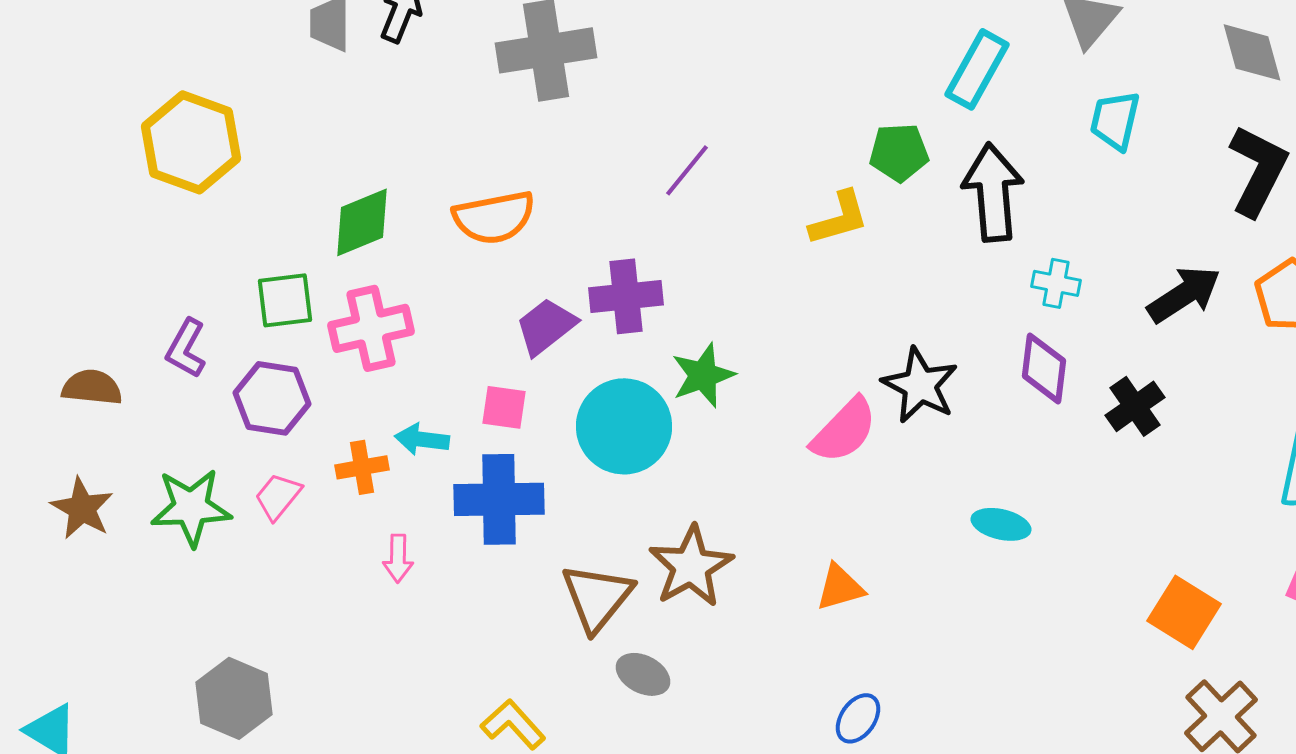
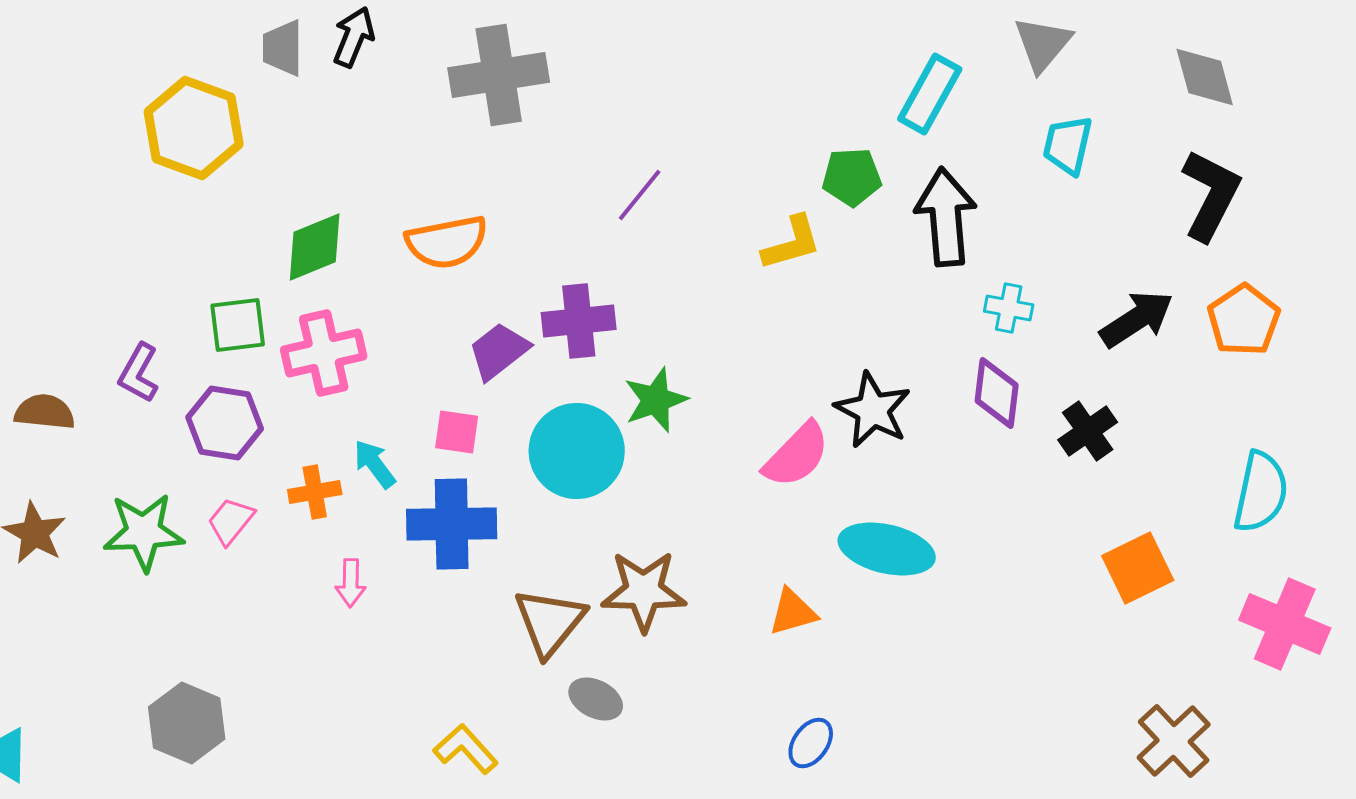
yellow hexagon: (191, 142) -> (194, 128), moved
cyan arrow: (422, 439) -> (375, 464), turned 46
cyan ellipse: (1001, 524) -> (887, 549), moved, size x1.6
brown star: (691, 566) -> (644, 591), turned 30
orange square: (1184, 612) -> (1138, 568), moved, turned 32

